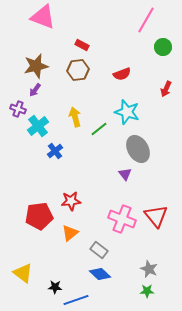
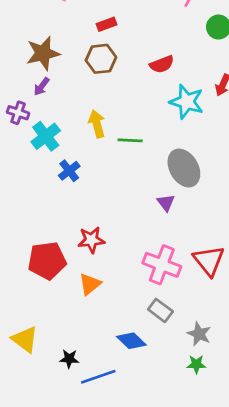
red rectangle: (82, 45) -> (107, 24), turned -48
cyan star: (127, 112) -> (187, 102), moved
green line: (99, 129) -> (130, 140), turned 42
gray rectangle: (99, 250) -> (160, 310), moved

